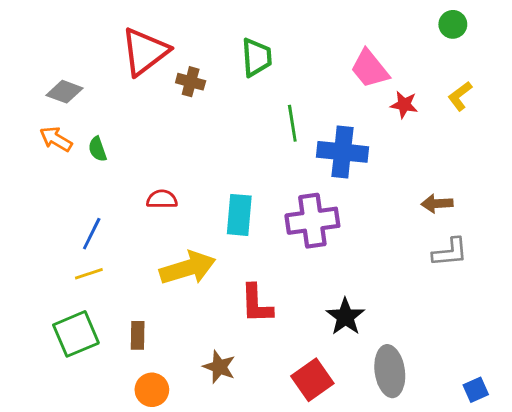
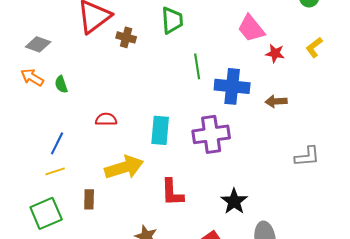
brown arrow: (437, 203) -> (276, 101), moved
brown rectangle: (138, 335) -> (89, 199), moved

